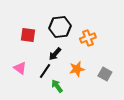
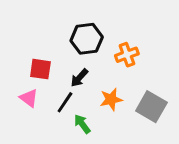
red square: (28, 35) -> (40, 69), moved
gray square: (105, 74) -> (151, 107), size x1.5

